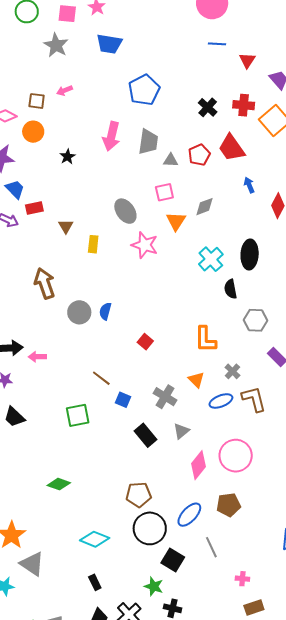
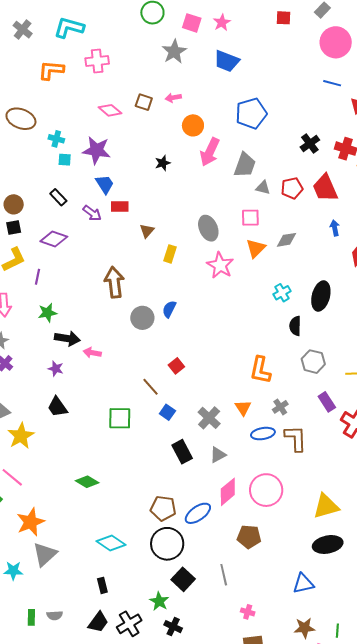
orange circle: (33, 132) -> (193, 125), moved
cyan cross: (211, 259) -> (282, 293), size x0.7
blue semicircle: (105, 311) -> (169, 309), moved
red square: (145, 342) -> (176, 366), moved
blue ellipse: (189, 515) -> (198, 513), moved
gray triangle: (32, 564) -> (45, 554), turned 32

